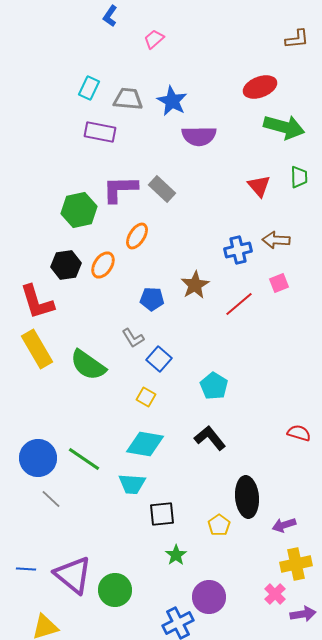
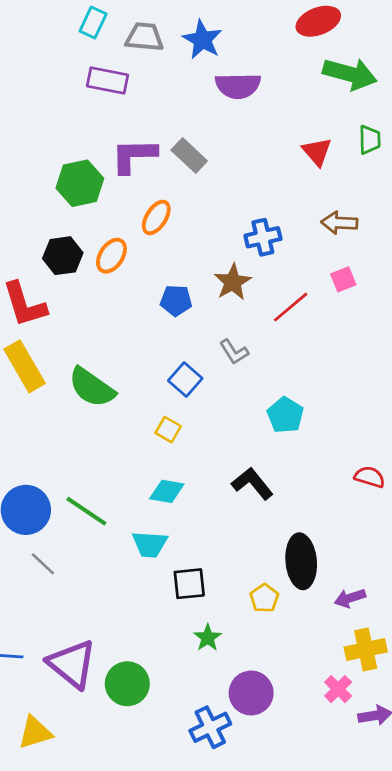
blue cross: (238, 250) -> (263, 237), moved
gray L-shape: (133, 338) -> (234, 352), moved
cyan pentagon: (214, 386) -> (285, 415), moved
cyan diamond: (145, 444) -> (167, 491), size x0.7

